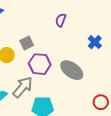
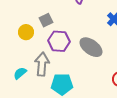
gray arrow: (23, 87) -> (42, 64), turned -35

